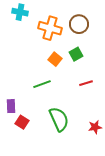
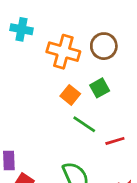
red line: (86, 83) -> (115, 141), moved
green line: (42, 84) -> (84, 124), moved, turned 54

